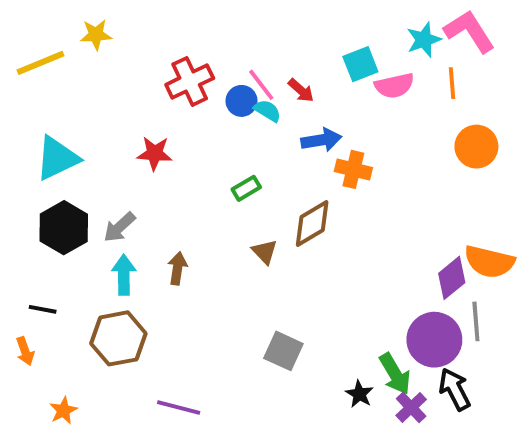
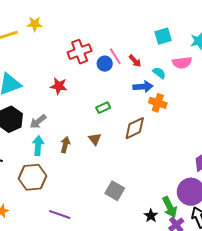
cyan square: (360, 64) -> (163, 36), moved
cyan semicircle: (267, 111) -> (159, 73), moved
brown triangle: (265, 252) -> (95, 139), moved

